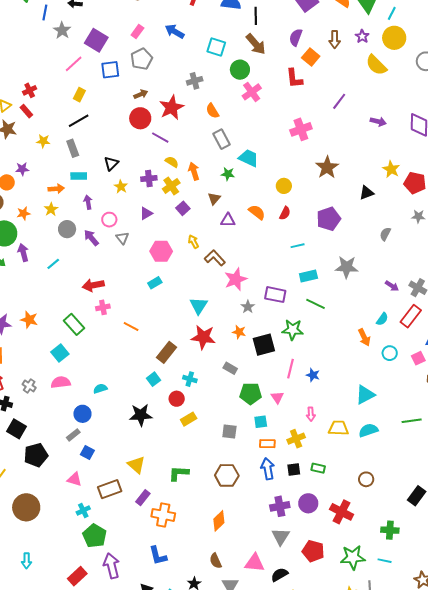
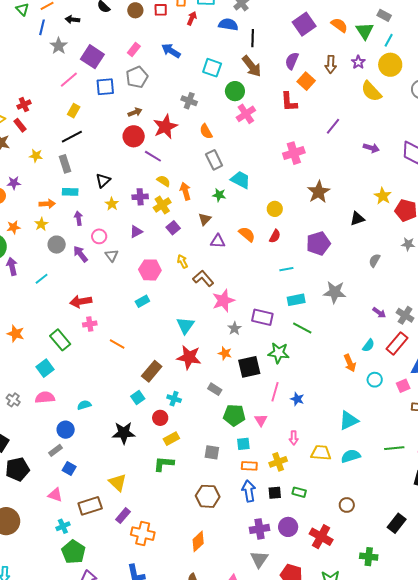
gray cross: (195, 81) -> (189, 101), turned 35
green L-shape: (179, 473) -> (164, 464), moved

